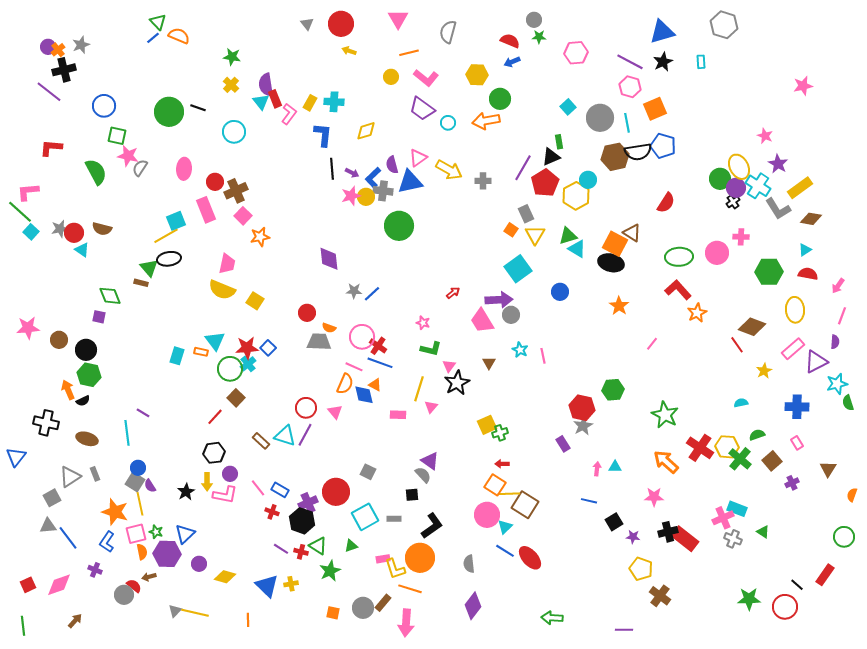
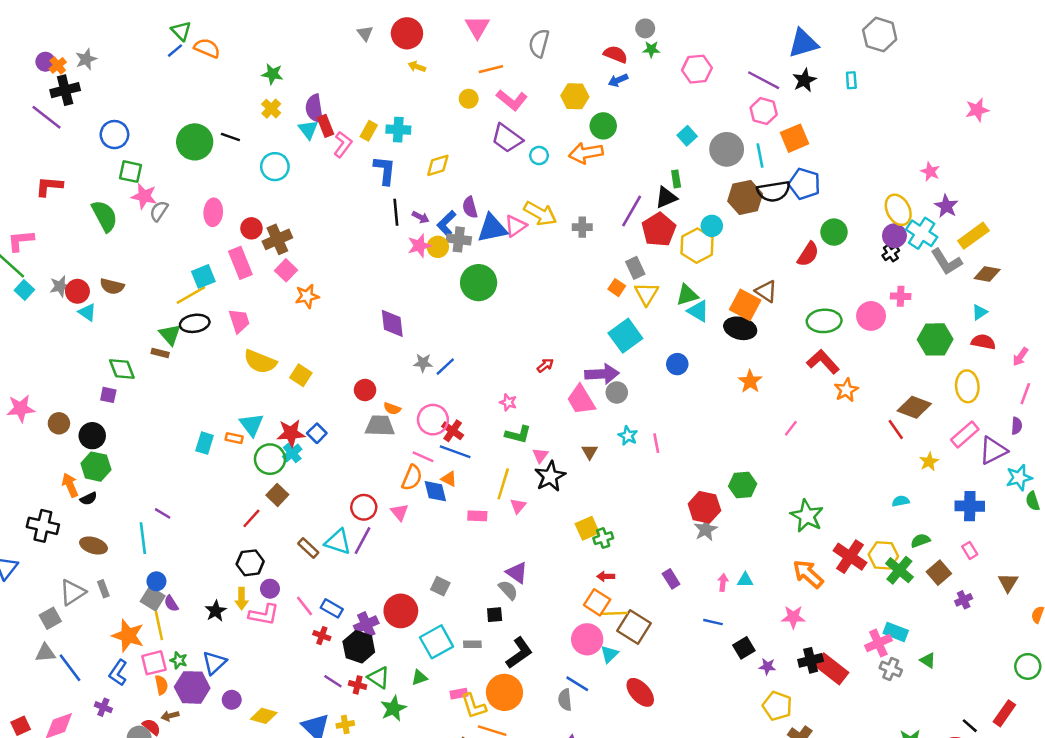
pink triangle: (418, 158) -> (516, 226), moved
green circle: (720, 179) -> (834, 232), moved
pink trapezoid: (227, 264) -> (239, 321), moved, turned -30
purple rectangle: (563, 444) -> (671, 579), moved
blue line: (505, 551) -> (577, 684), moved

